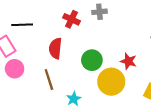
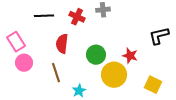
black line: (22, 25) -> (44, 16), moved

